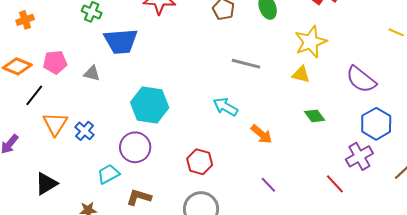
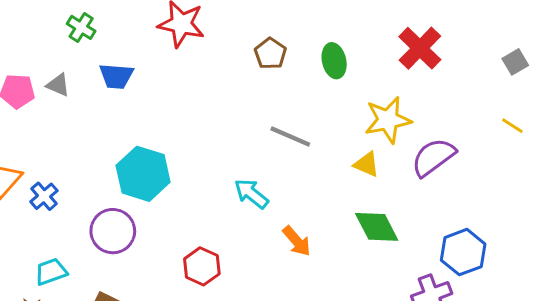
blue trapezoid: (121, 41) -> (116, 76), size x0.7
gray triangle: (92, 73) -> (58, 85), moved
purple semicircle: (361, 79) -> (433, 157), moved, turned 96
green diamond: (315, 116) -> (377, 227), size x1.5
cyan trapezoid: (108, 174) -> (51, 272), moved

